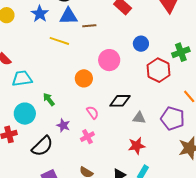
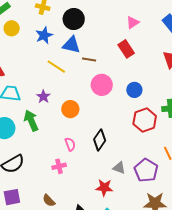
pink circle: (109, 60) -> (102, 85), moved
green arrow: (49, 99) -> (31, 121), size x1.5
black diamond: (120, 101) -> (100, 140), turned -70
gray triangle: (139, 118) -> (119, 168), moved
purple star: (63, 125) -> (43, 97), moved

